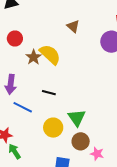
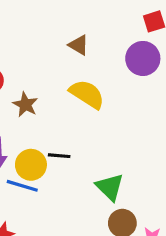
yellow semicircle: (50, 54) -> (87, 94), moved
yellow circle: (53, 128) -> (31, 165), moved

